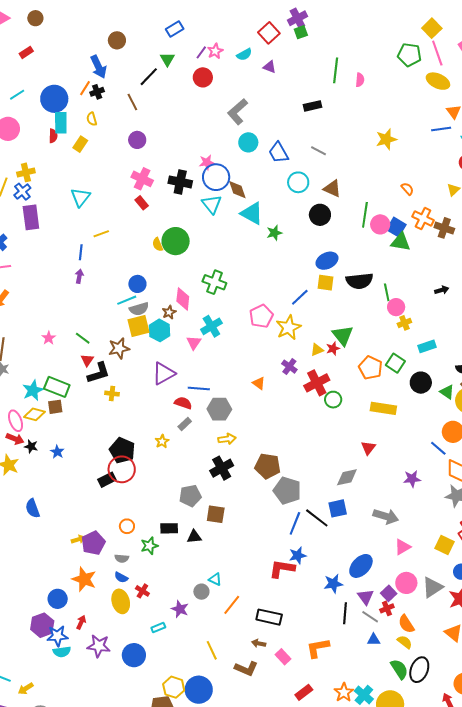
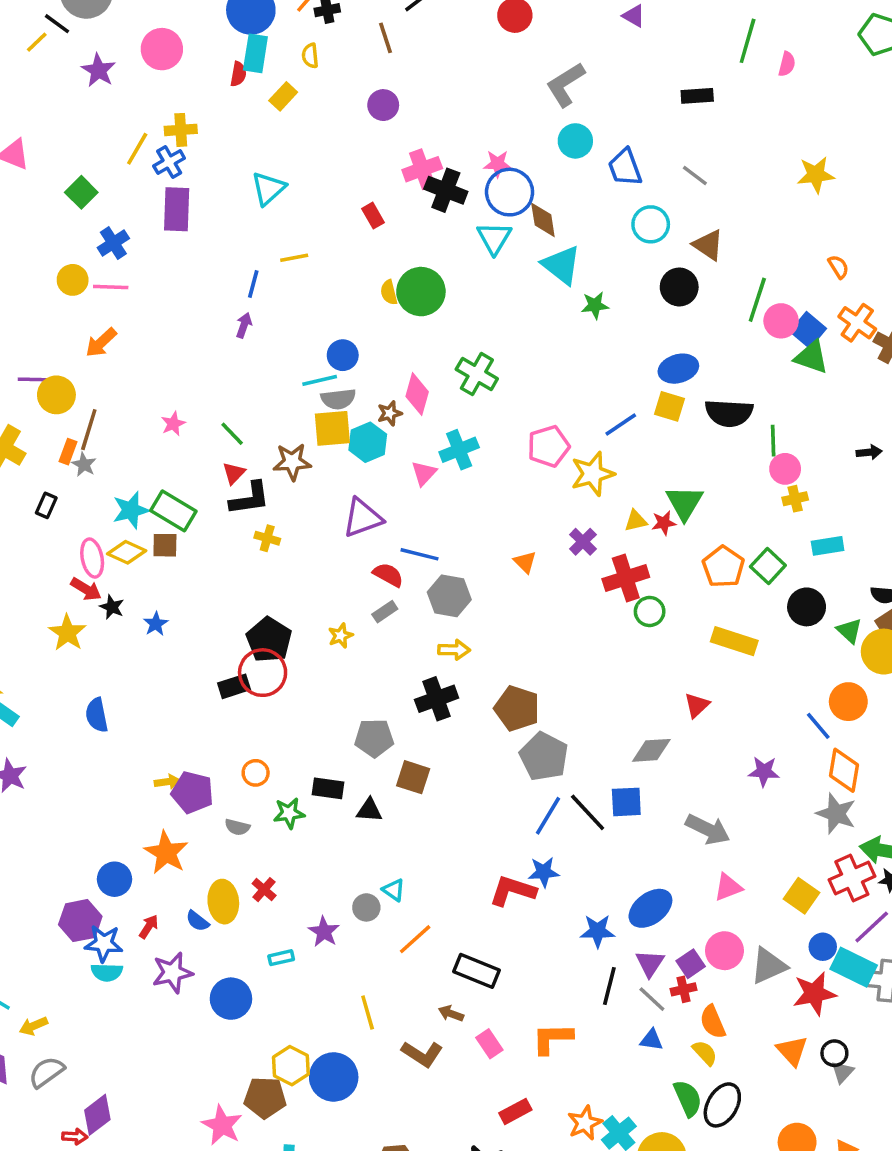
pink cross: (142, 179) -> (422, 169), moved, turned 35
purple pentagon: (93, 543) -> (192, 792), turned 30
blue semicircle: (121, 577) -> (197, 921), moved
purple star: (99, 646) -> (172, 973), turned -30

